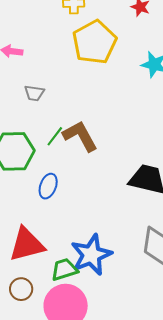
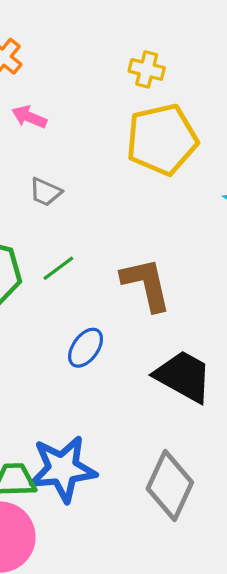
brown L-shape: (80, 136) -> (146, 284), moved
blue ellipse: (48, 186) -> (86, 348), moved

